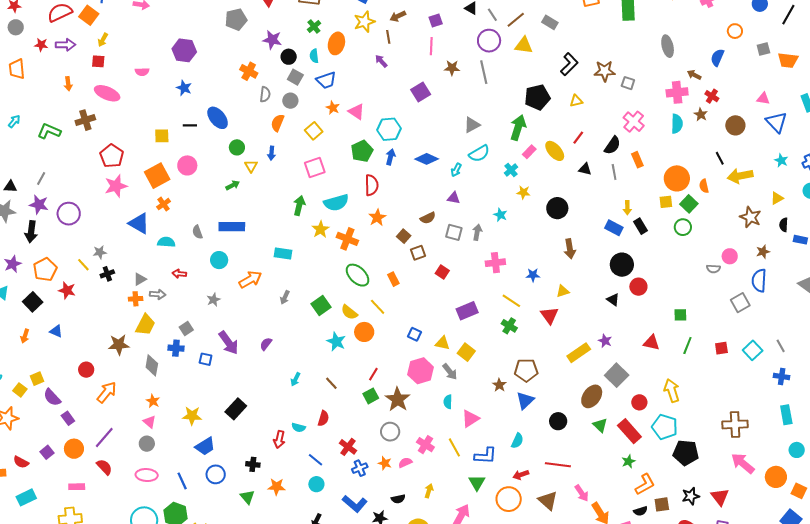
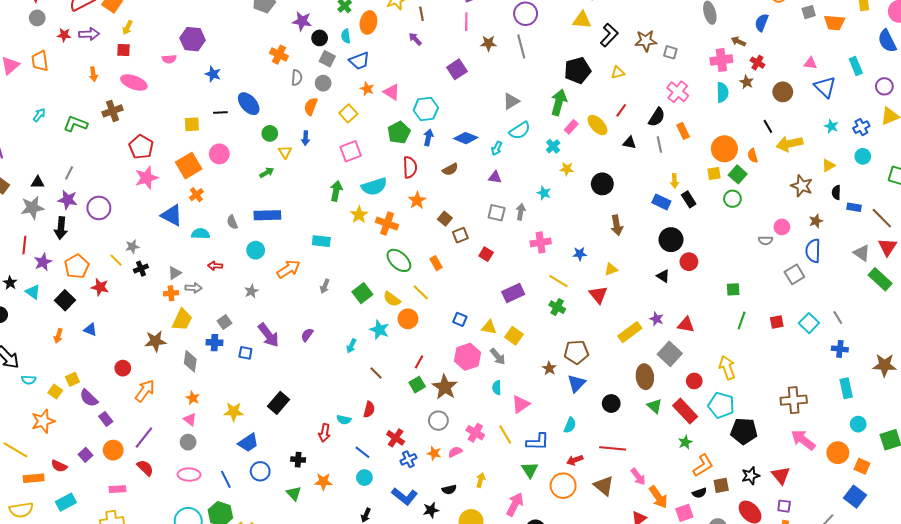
yellow triangle: (524, 45) -> (582, 20), moved
purple hexagon: (184, 50) -> (193, 39), moved
brown semicircle: (428, 218) -> (450, 169), moved
red triangle: (651, 343) -> (686, 325), moved
cyan arrow: (295, 379) -> (351, 346), moved
brown ellipse: (592, 396) -> (645, 377), turned -40

